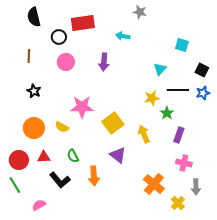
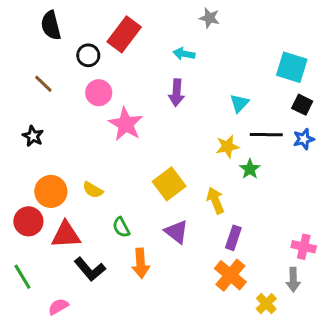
red rectangle: (83, 23) -> (124, 34), turned -45
cyan square: (182, 45) -> (292, 67), moved, size x1.5
brown line: (29, 56) -> (43, 84), turned -48
purple arrow: (104, 62) -> (177, 93), moved
black star: (34, 91) -> (33, 136), moved
pink star: (82, 107) -> (126, 124), moved, turned 30
purple rectangle: (179, 135) -> (233, 238), moved
green semicircle: (73, 156) -> (121, 227), moved
red triangle: (44, 157) -> (66, 235), size x1.5
red circle: (19, 160) -> (28, 221), moved
pink cross: (184, 163) -> (304, 247), moved

